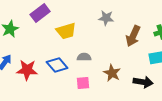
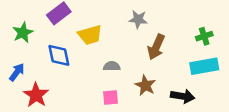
brown arrow: (133, 36) -> (156, 47), moved
blue diamond: (57, 65) -> (59, 55), moved, turned 30
red star: (27, 70) -> (36, 95), moved, turned 30

